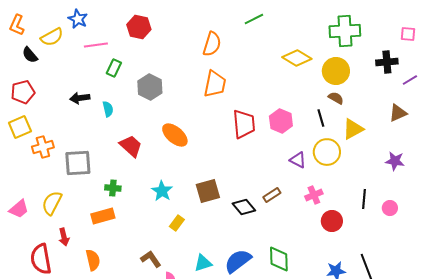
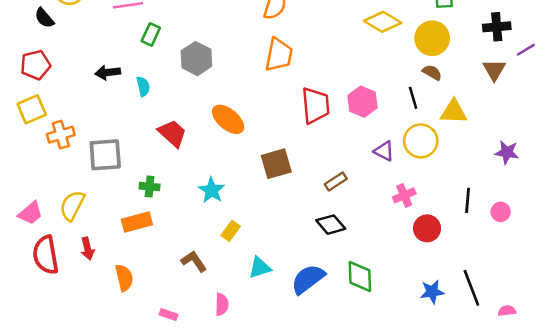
brown triangle: (398, 113) -> (494, 70), moved, turned -36
yellow triangle: (353, 129) -> (454, 112), turned 30
brown square: (208, 191) -> (276, 164), moved
brown rectangle: (272, 195) -> (336, 181), moved
black diamond: (244, 207) -> (331, 225), moved
red semicircle: (41, 259) -> (46, 255), moved
brown L-shape: (151, 259) -> (194, 261), moved
cyan triangle: (203, 263) -> (260, 268), moved

